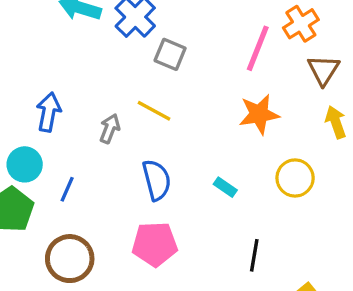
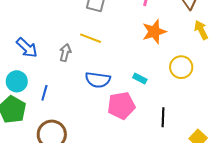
blue arrow: (49, 112) -> (27, 48), turned 130
blue semicircle: (157, 180) -> (98, 80), turned 120
pink pentagon: (155, 244) -> (121, 106), moved

